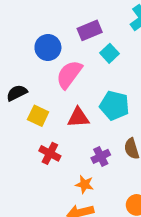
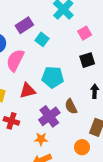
purple cross: (101, 156) -> (49, 116), size x1.5

